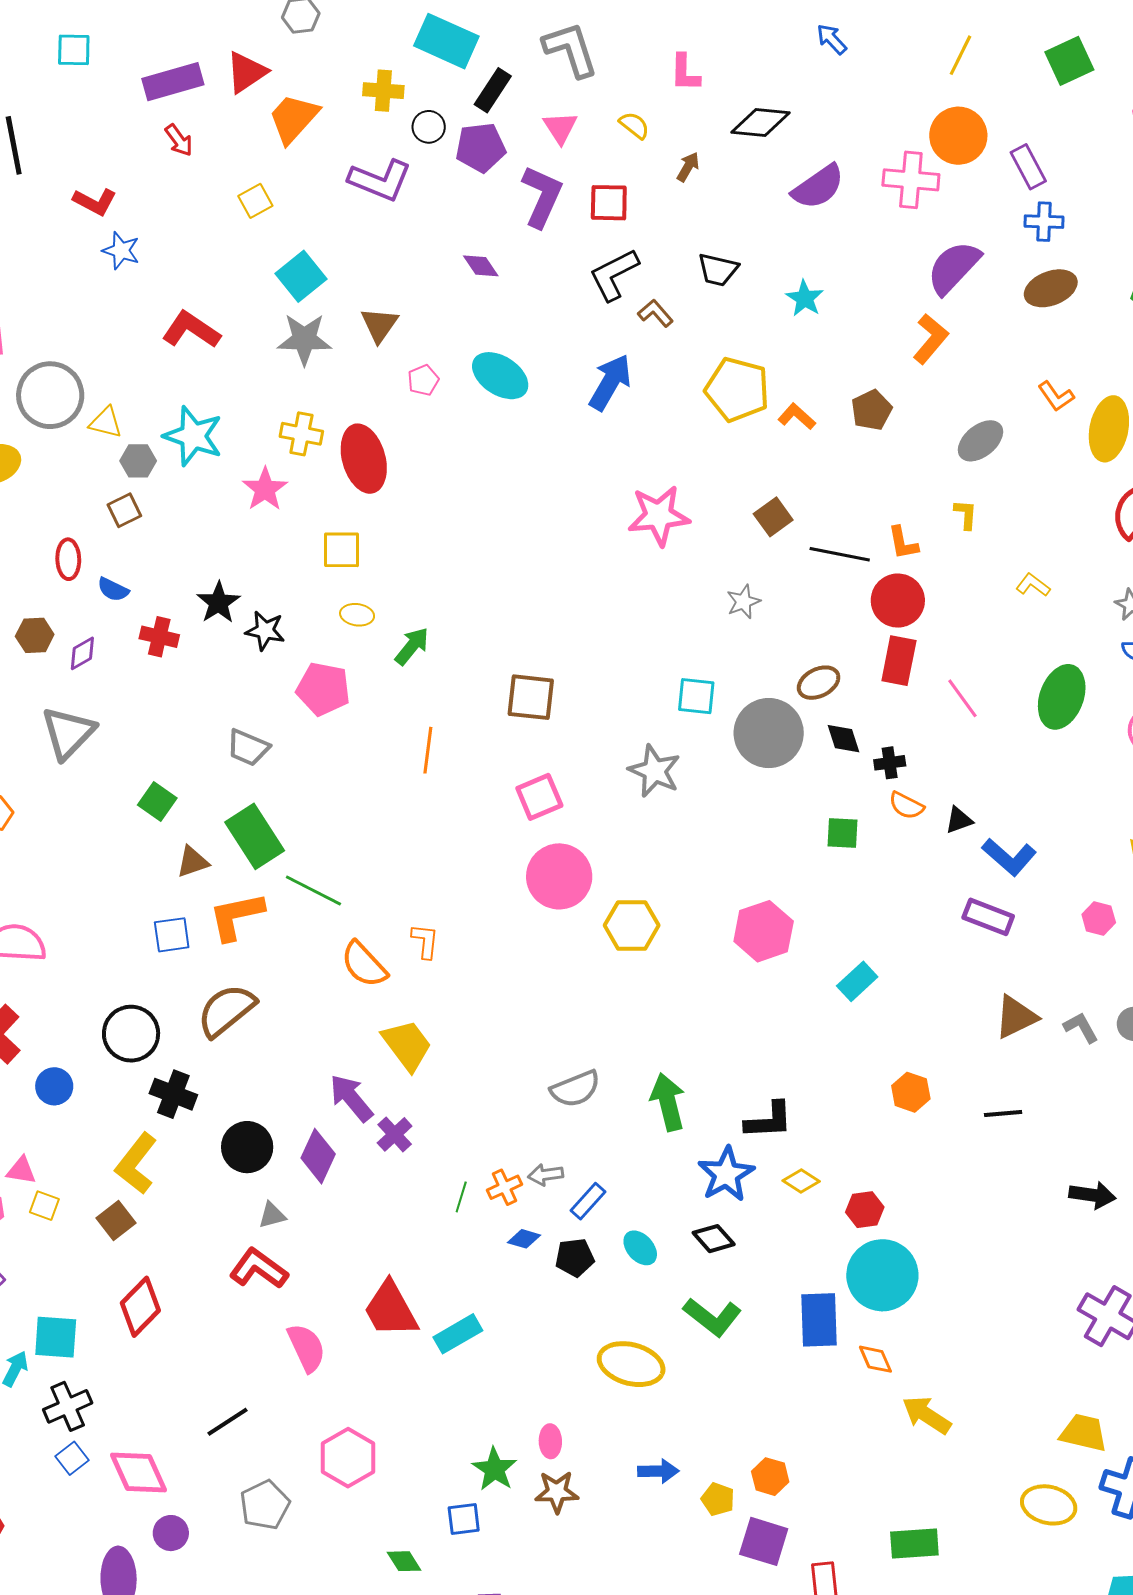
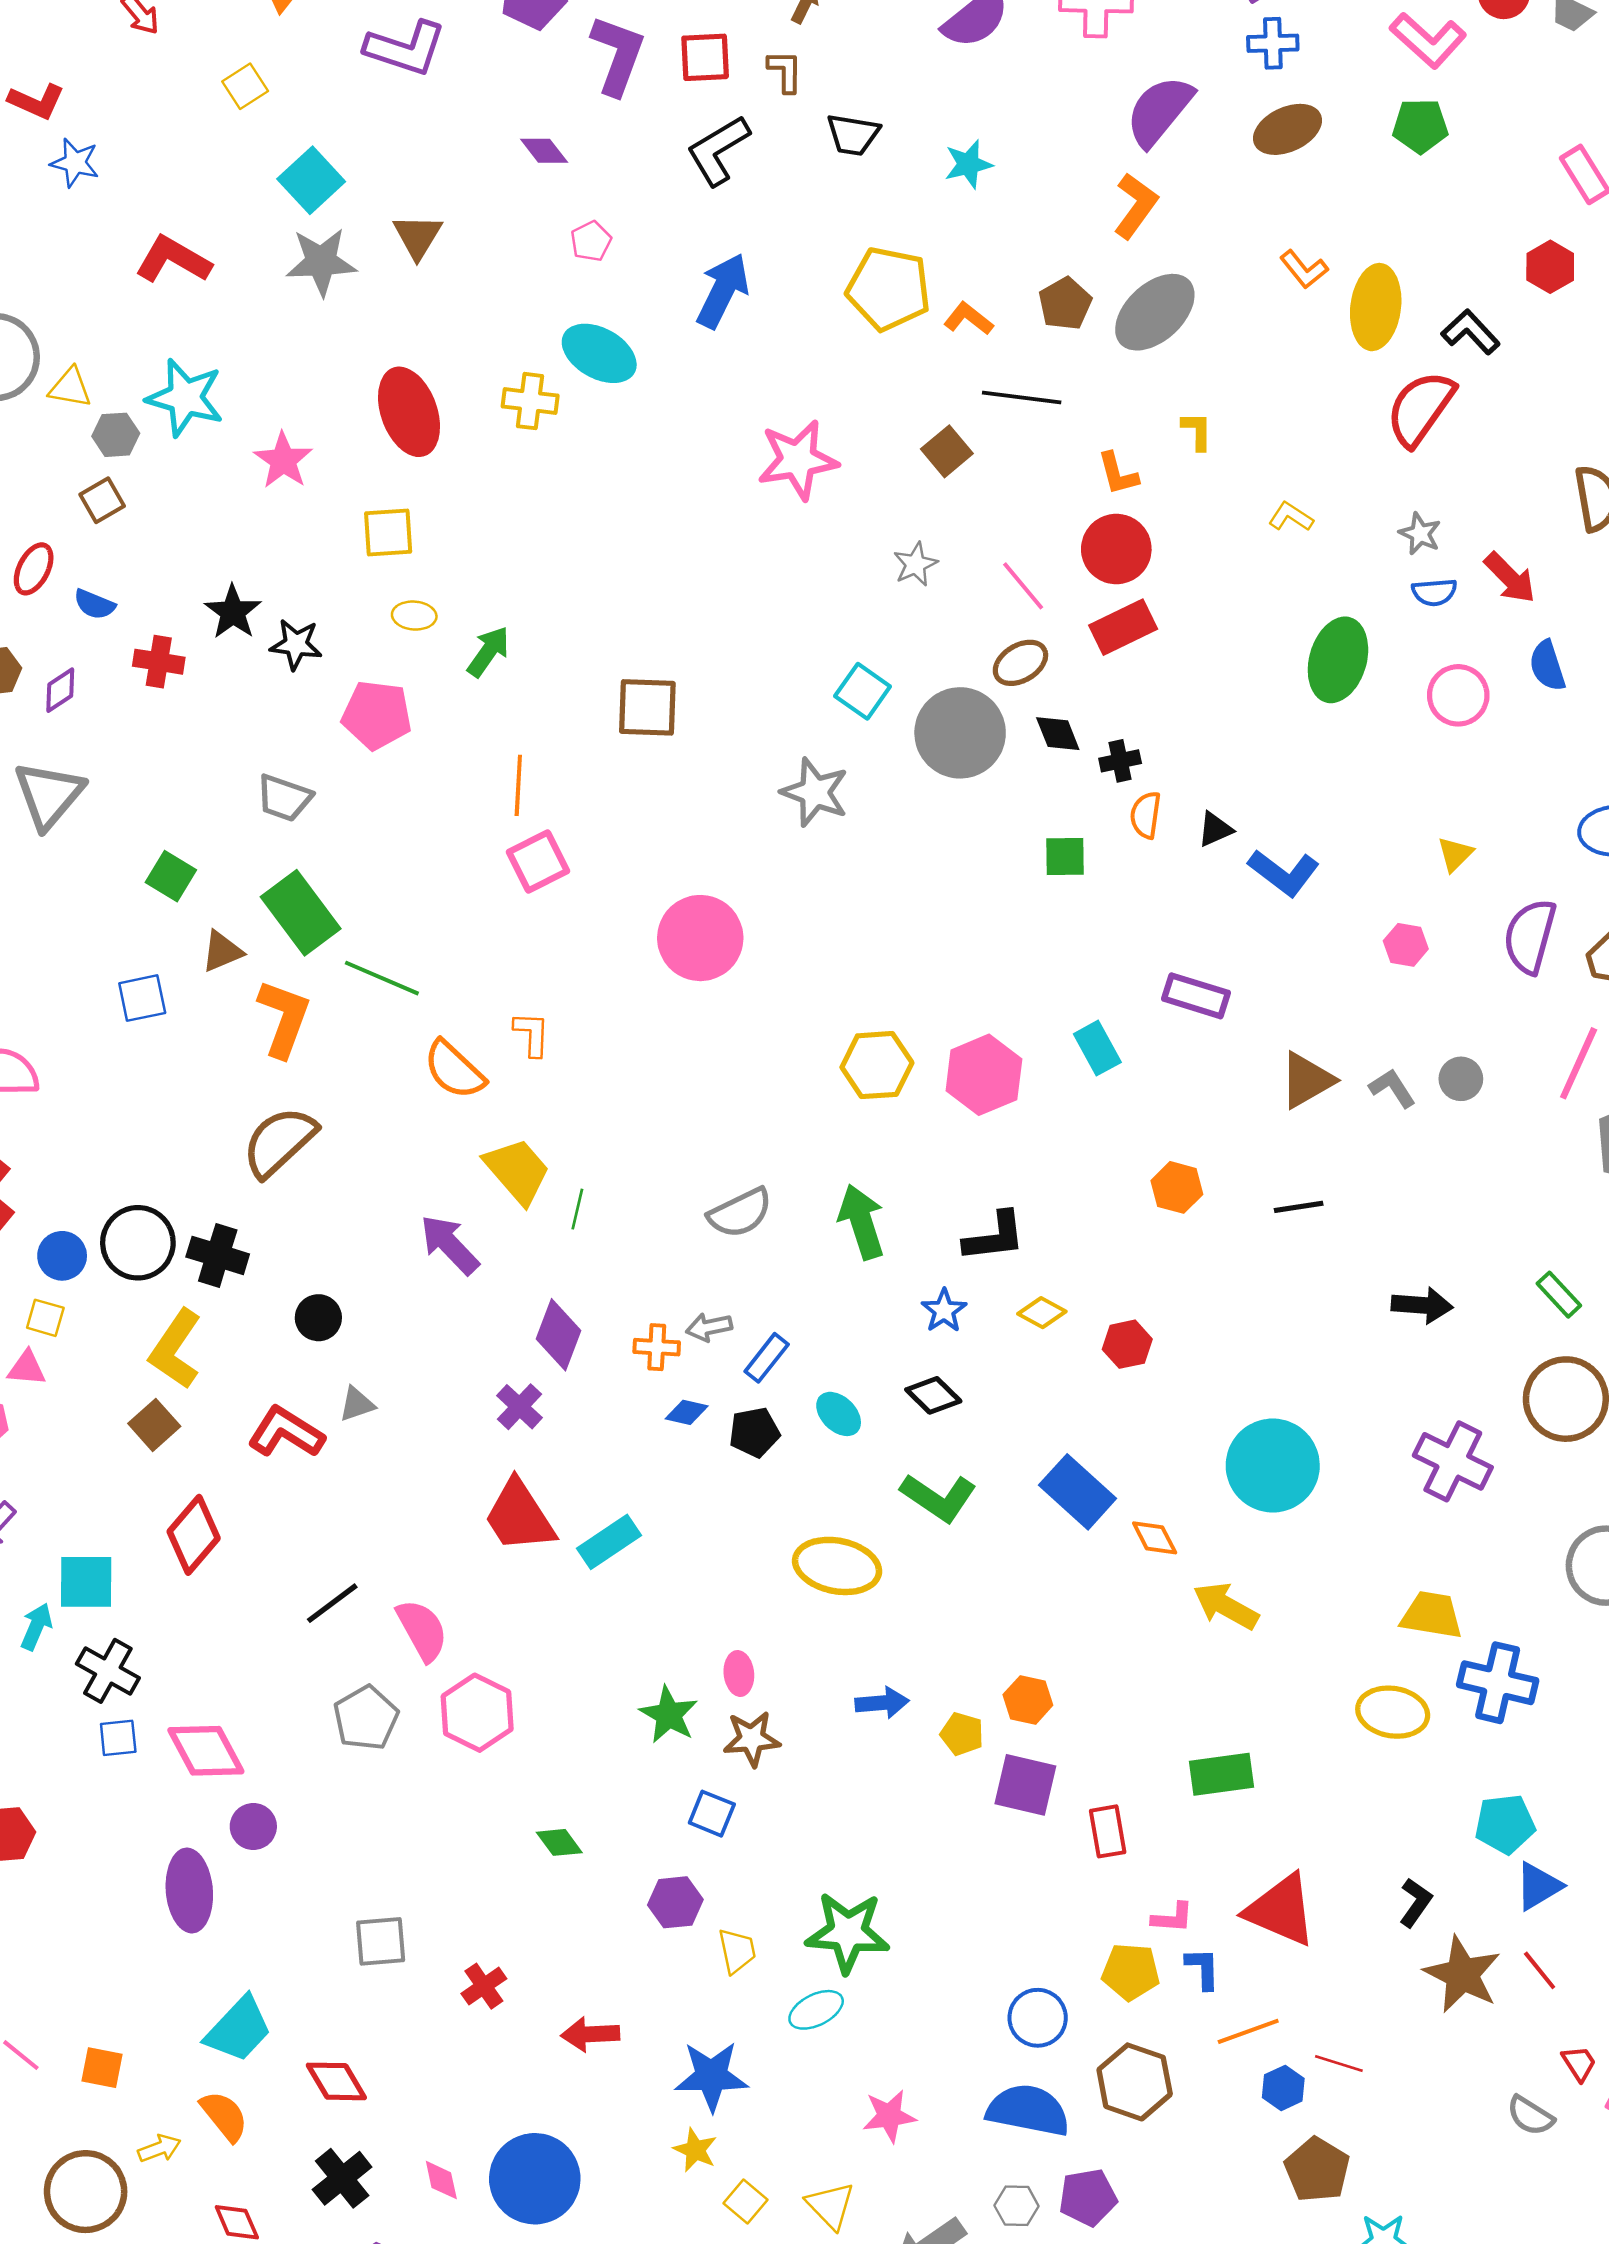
cyan star: (805, 298) -> (968, 164), turned 30
brown L-shape: (655, 313) -> (785, 71), moved, turned 45
cyan ellipse: (500, 376) -> (599, 353), moved
pink pentagon: (423, 380) -> (591, 241), moved
yellow cross: (301, 434) -> (530, 401), moved
gray ellipse: (980, 441) -> (1155, 312), moved, size x1.4
black line: (840, 554) -> (1022, 397), moved
red ellipse: (68, 559) -> (34, 569), turned 33
red rectangle: (899, 661) -> (1123, 627), turned 57
cyan square: (696, 696) -> (863, 691), turned 33
pink line: (962, 698) -> (1023, 586), moved
pink square: (539, 797) -> (538, 862), moved
orange semicircle: (906, 806) -> (1146, 815), turned 75
orange L-shape: (236, 916) -> (284, 1018), turned 126
purple rectangle: (988, 917) -> (1196, 996), moved
yellow hexagon: (632, 925) -> (877, 1065), moved
pink hexagon: (764, 931) -> (984, 1075), moved
blue square: (172, 935) -> (142, 998), moved
cyan rectangle: (857, 981) -> (1097, 1048), turned -72
black circle: (131, 1034) -> (138, 1243), moved
purple cross: (395, 1134) -> (519, 1407), moved
black circle: (247, 1147) -> (318, 1318), size x0.7
purple diamond: (318, 1156) -> (558, 1335), moved
blue star: (726, 1174) -> (944, 1311), size x0.6
orange cross: (505, 1187) -> (657, 1347), turned 32
green line: (461, 1197) -> (577, 1209), moved
yellow square: (44, 1206) -> (45, 1318), moved
red L-shape: (259, 1269) -> (286, 1432), moved
cyan circle: (882, 1275) -> (1273, 1466), moved
blue rectangle: (819, 1320) -> (1078, 1492), turned -42
pink semicircle: (306, 1348) -> (422, 1630), moved
black cross: (68, 1406) -> (108, 1671), turned -33
black line: (228, 1422) -> (332, 1603), moved
blue square: (72, 1458) -> (118, 1738), turned 36
gray pentagon: (265, 1505) -> (366, 1718), moved
blue square: (464, 1519) -> (712, 1814), moved, turned 33

